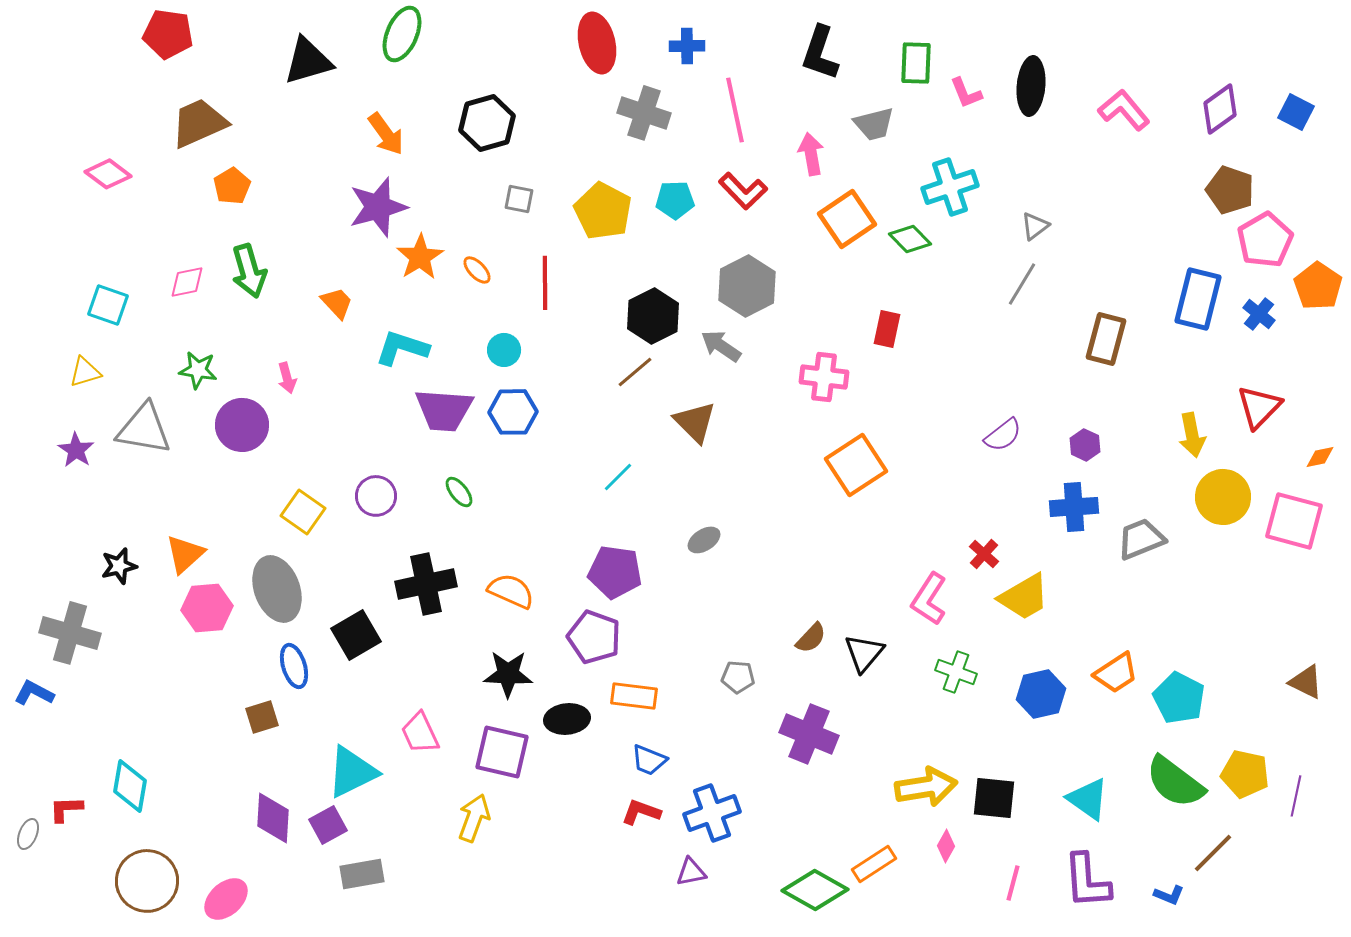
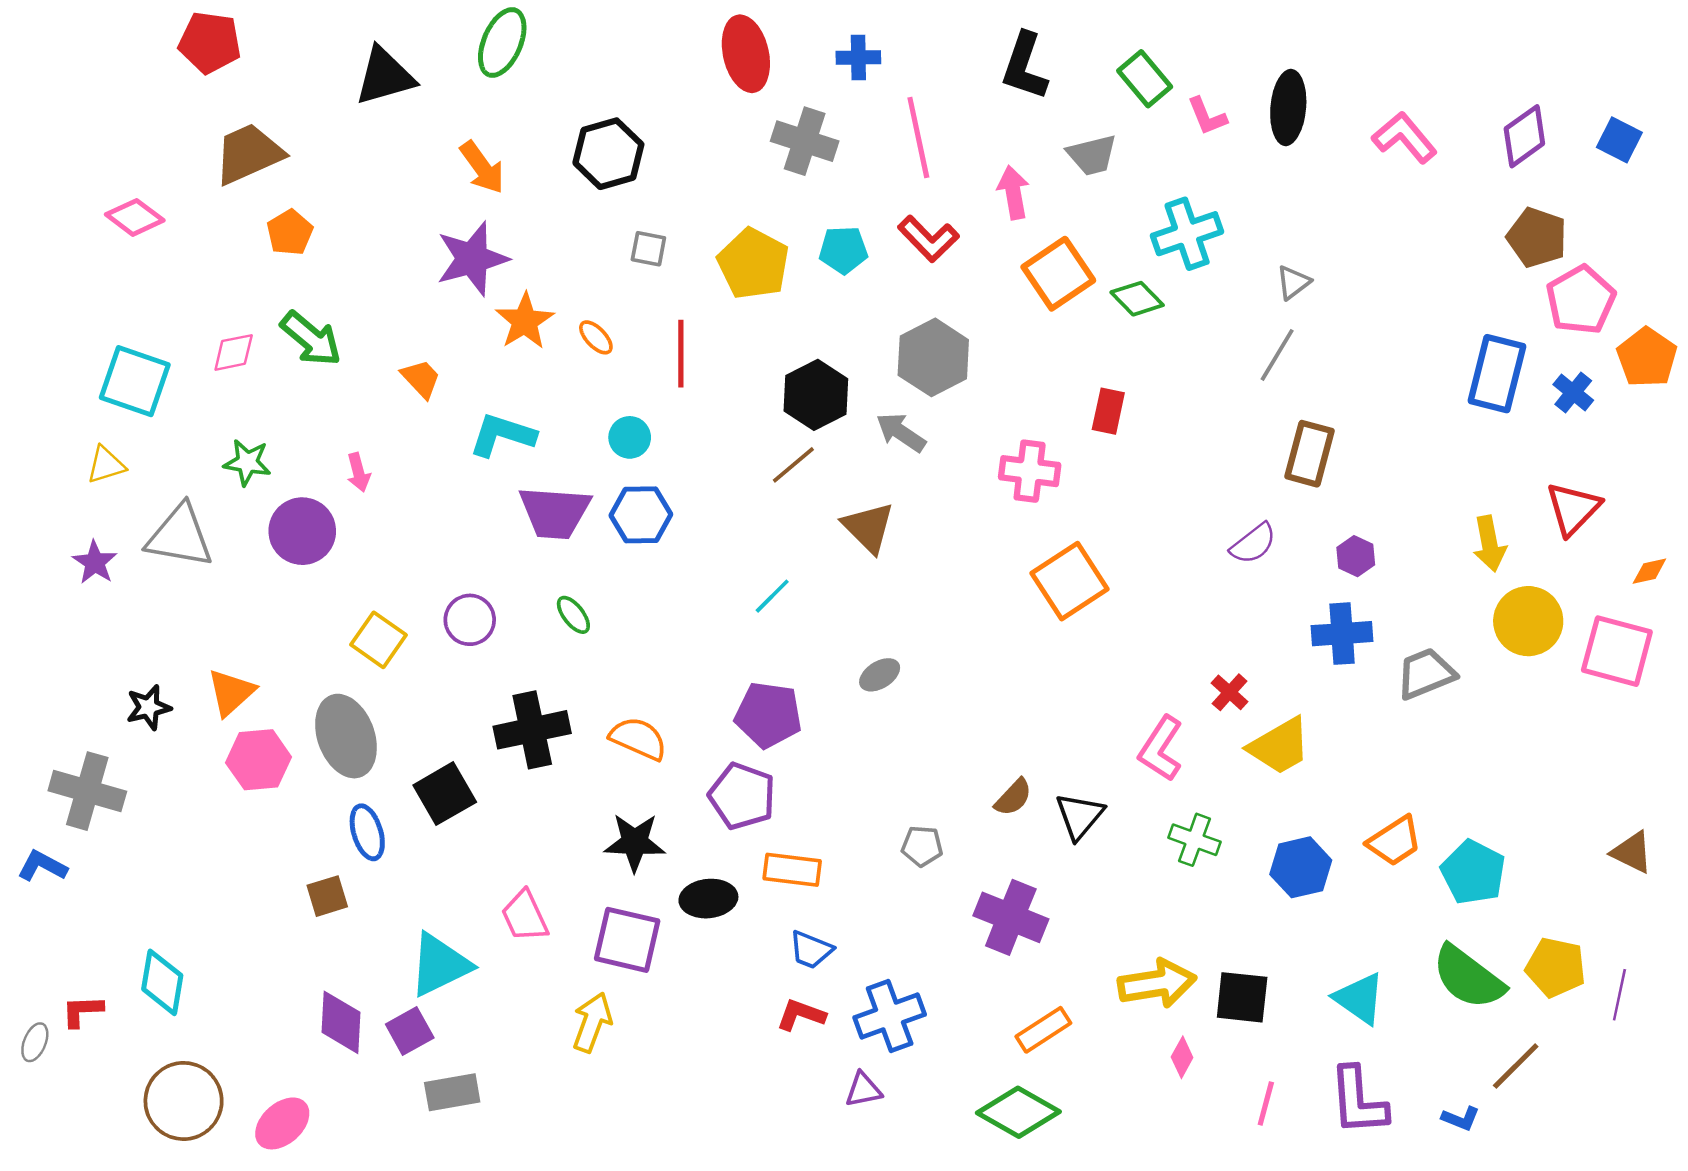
green rectangle: (916, 63) -> (1145, 79), turned -42
green arrow: (249, 271) -> (311, 339), turned -34
cyan square: (108, 305) -> (135, 381), size x1.4
brown rectangle: (1106, 339) -> (1310, 454), moved
orange rectangle: (874, 864) -> (1043, 1030), moved

